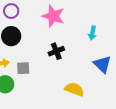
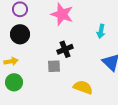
gray square: (23, 68) -> (54, 66), moved

